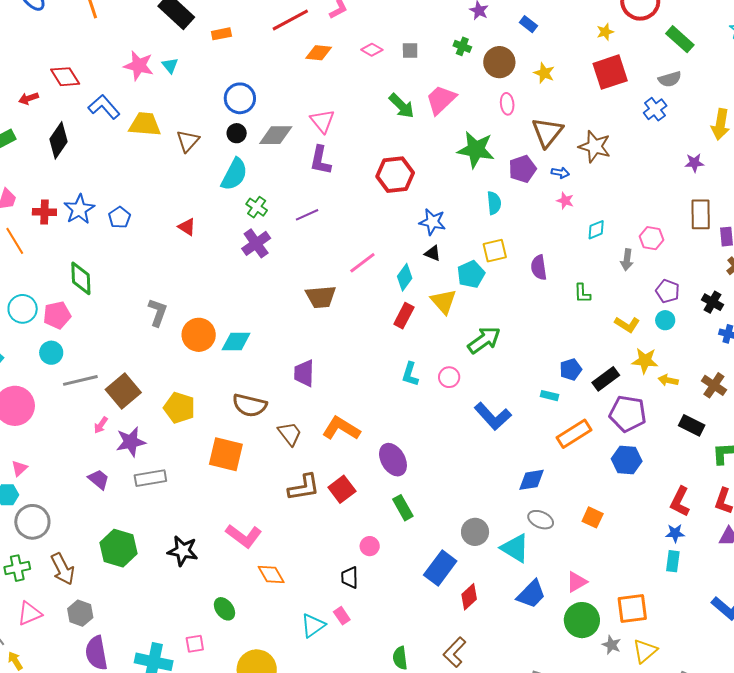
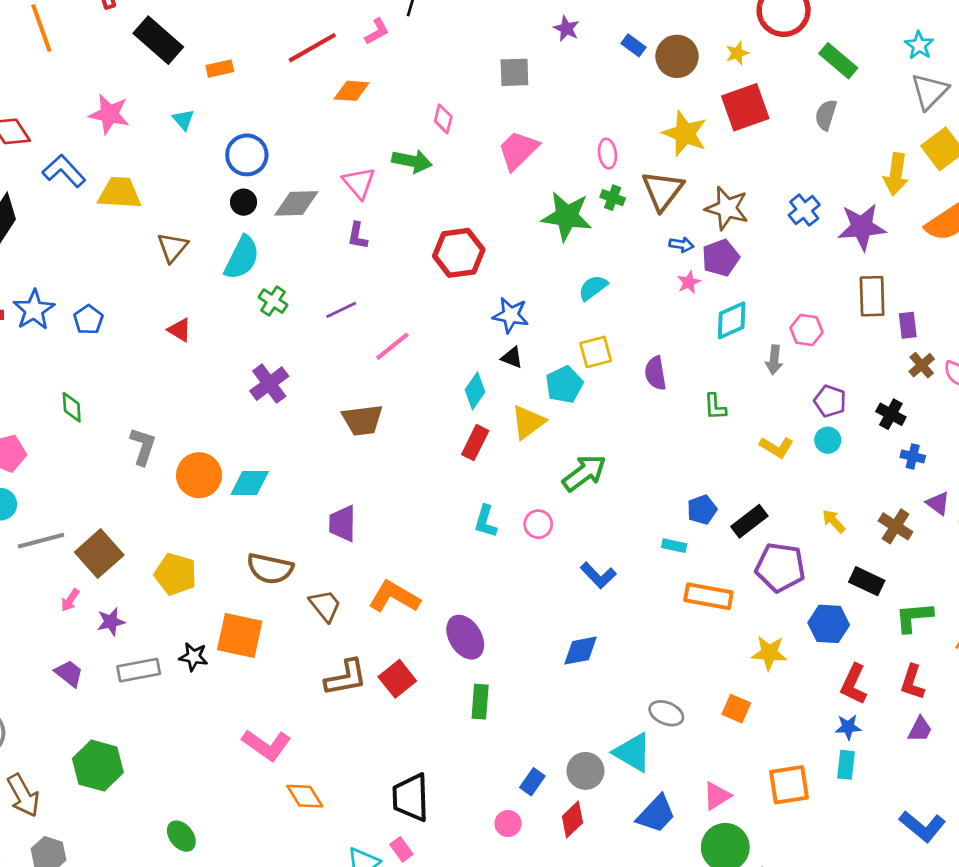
green cross: (462, 46) -> (613, 198), moved
pink diamond: (372, 50) -> (443, 119), moved, turned 75
gray square: (410, 51) -> (514, 72), moved, size x1.4
brown circle: (499, 62) -> (677, 56), moved
cyan triangle: (170, 65) -> (183, 120), moved
yellow star: (544, 73) -> (685, 134), moved, size x1.6
gray semicircle: (670, 79) -> (826, 115), turned 125
green arrow: (402, 106) -> (412, 161), moved, turned -32
blue cross: (655, 109) -> (804, 210), moved
brown triangle: (188, 141) -> (172, 247), moved
purple L-shape: (320, 160) -> (358, 236), size x0.7
purple star: (694, 163) -> (862, 227), size x1.8
purple pentagon: (522, 169) -> (721, 258), moved
pink star: (565, 201) -> (689, 282), turned 30
cyan semicircle: (494, 203) -> (593, 288), turned -120
cyan diamond: (596, 230) -> (732, 320), size x1.4
purple cross: (256, 243) -> (269, 384), moved
pink line: (362, 263) -> (392, 346), moved
green diamond: (81, 278) -> (72, 407), moved, size x0.7
yellow triangle: (444, 301) -> (528, 422), turned 36
yellow star: (645, 361) -> (769, 653), moved
yellow arrow: (668, 380) -> (834, 521), turned 36
blue L-shape: (493, 416) -> (598, 575), size x0.7
orange rectangle: (574, 434) -> (708, 596), turned 44
purple star: (131, 442) -> (111, 622), size x0.7
blue hexagon: (627, 460) -> (829, 624), moved
blue diamond: (532, 480) -> (580, 651), moved
green rectangle: (403, 508) -> (480, 702), turned 35
gray circle: (475, 532) -> (585, 771), moved
pink circle: (370, 546) -> (508, 824), moved
black star: (183, 551) -> (193, 657), moved, size x0.7
blue rectangle: (440, 568) -> (532, 782), size x0.6
black trapezoid: (350, 577) -> (411, 797), size x1.6
green ellipse: (224, 609) -> (181, 836), moved
orange square: (632, 609) -> (789, 785), moved

